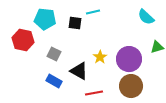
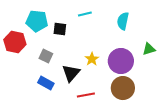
cyan semicircle: (146, 17) -> (123, 21), moved, turned 60
black square: (75, 23) -> (60, 29), moved
black triangle: (79, 71) -> (71, 73), turned 42

